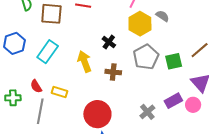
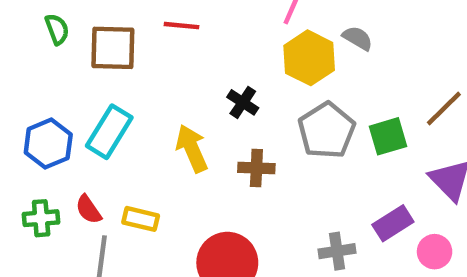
blue hexagon: (14, 43) -> (48, 144), moved
green cross: (13, 98) -> (41, 218), moved
pink circle: (193, 105) -> (435, 252), moved
gray cross: (147, 112) -> (337, 251), turned 35

